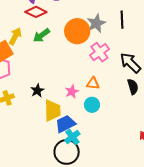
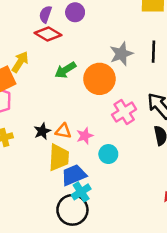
orange circle: (77, 31) -> (99, 79), moved
green arrow: (41, 35) -> (65, 70), moved
pink cross: (99, 52) -> (124, 112), moved
orange triangle: (93, 83) -> (63, 131), moved

